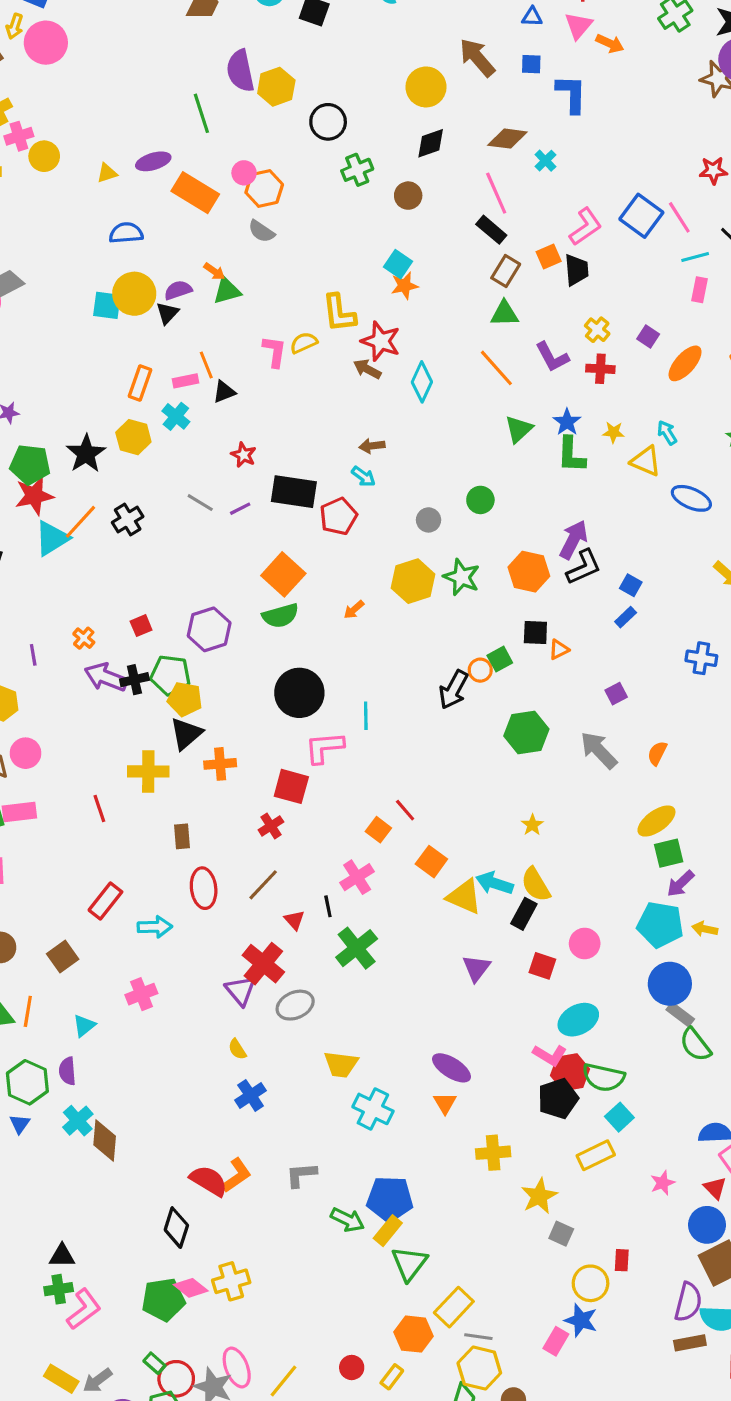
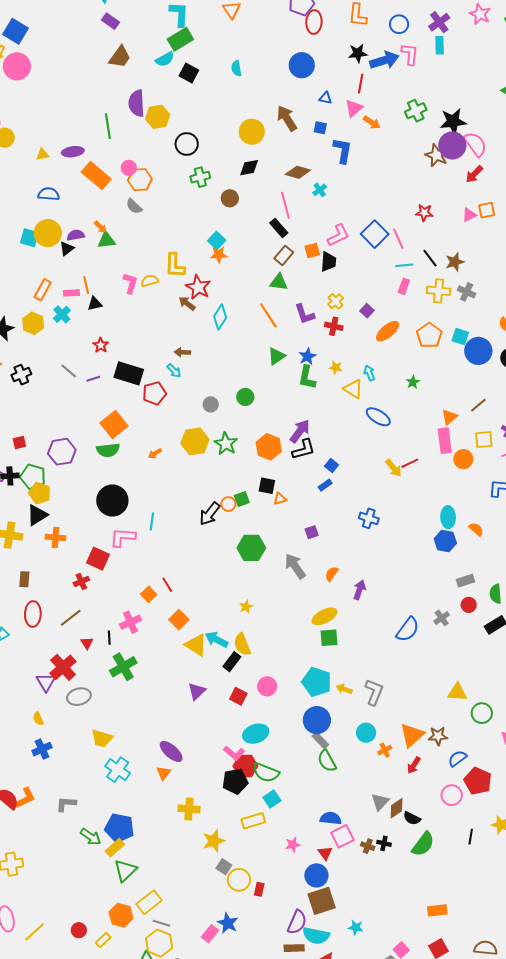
purple arrow: (681, 884) -> (359, 590), moved, turned 144
yellow circle: (591, 1283) -> (239, 880), moved

